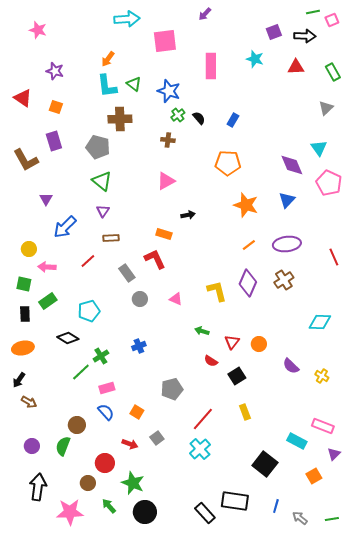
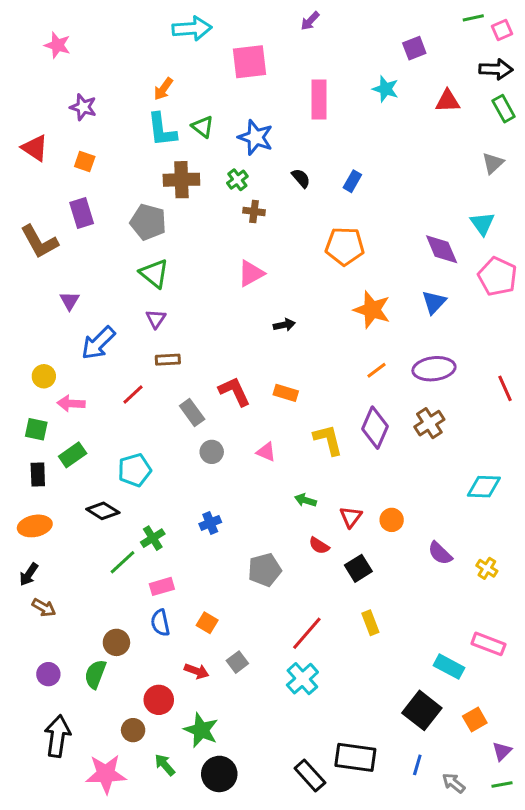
black arrow: (305, 36) -> (496, 69), moved
green cross: (178, 115) -> (237, 180), moved
orange rectangle: (164, 234) -> (286, 393), moved
gray pentagon: (172, 389) -> (265, 570), moved
blue semicircle: (106, 412) -> (160, 623), turned -150
purple triangle: (334, 454) -> (502, 751), moved
black square: (265, 464) -> (422, 710), moved

